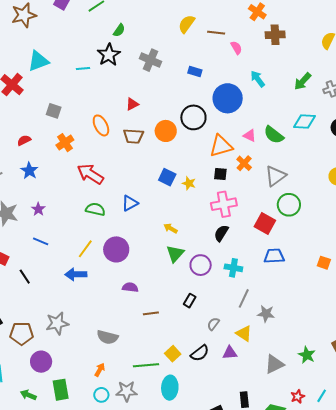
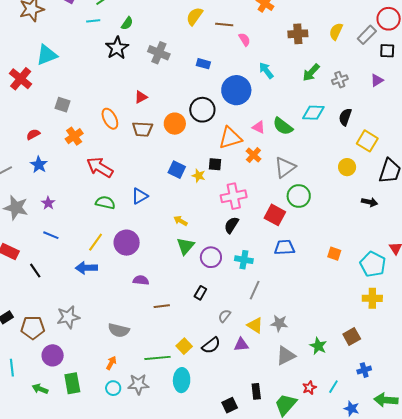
brown cross: (275, 35) -> (298, 34), moved
cyan line: (83, 68) -> (93, 21), moved
black square: (220, 174) -> (215, 164), moved
gray star: (266, 314) -> (279, 323), moved

